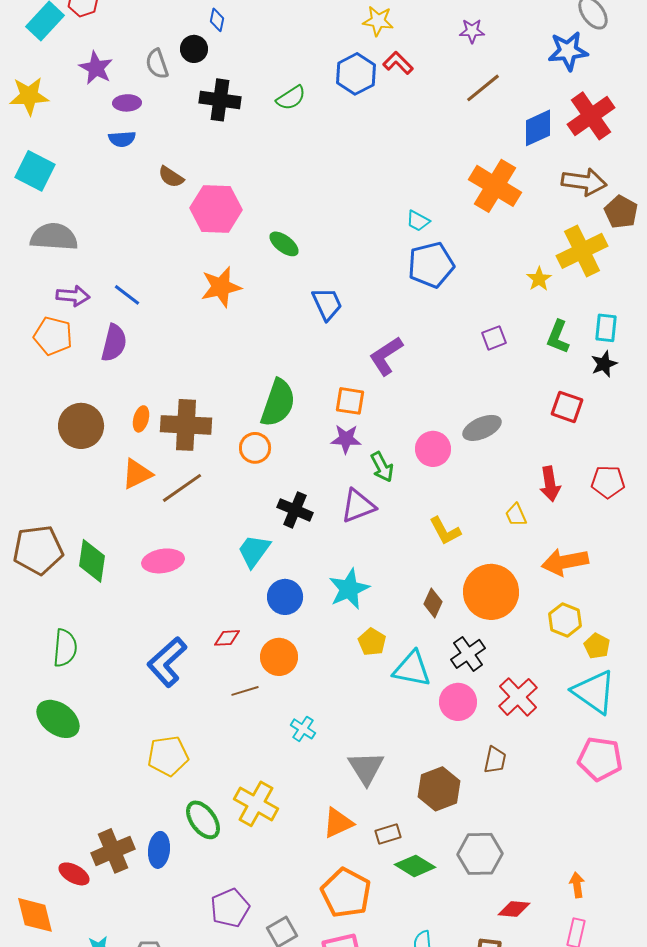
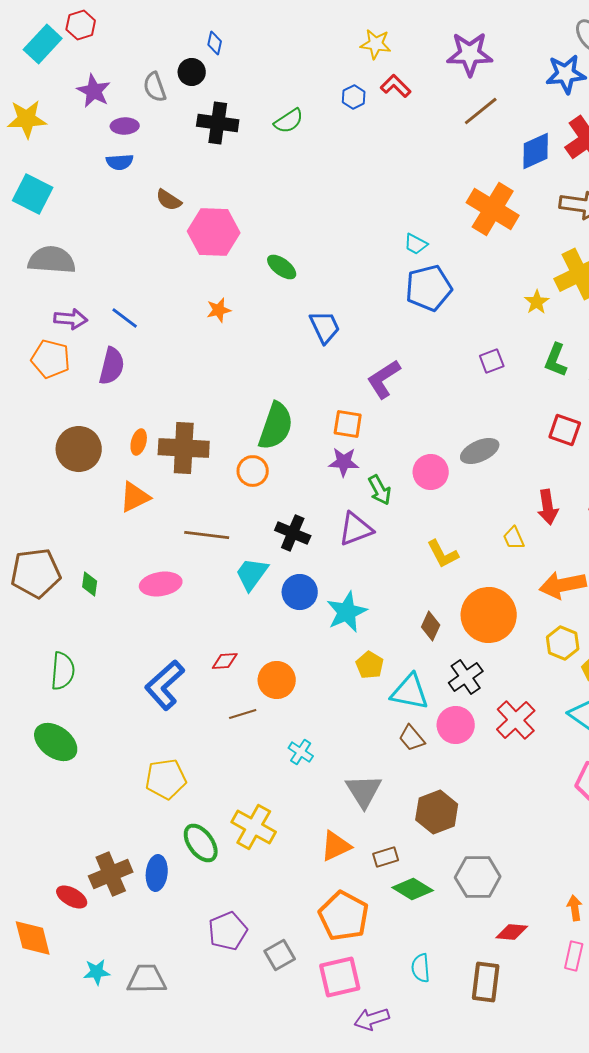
purple star: (472, 31) -> (470, 54), size x1.8
blue hexagon: (356, 74) -> (354, 97), size x0.6
orange star: (221, 287) -> (219, 310), size x0.6
brown line: (182, 488) -> (207, 535), moved, turned 42
green diamond: (92, 561) -> (90, 584), size x0.6
blue circle: (285, 597) -> (300, 592), moved
brown trapezoid: (495, 760) -> (412, 738), moved, turned 128

